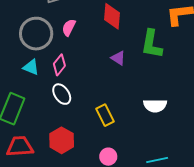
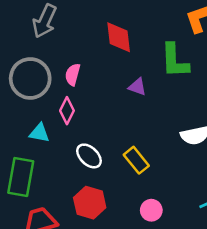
pink semicircle: (69, 27) -> (73, 75), moved
cyan triangle: (31, 67) -> (39, 133), moved
white ellipse: (62, 94) -> (89, 156), moved

